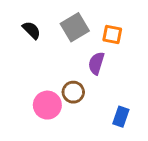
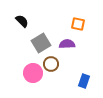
gray square: (75, 27) -> (41, 43), moved
purple semicircle: (96, 63) -> (67, 44), turned 70

